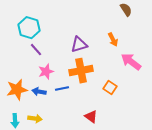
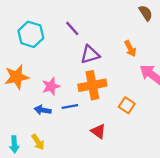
purple line: (36, 50) -> (72, 28), moved
orange star: (17, 90) -> (17, 77), moved
red triangle: (91, 117) -> (98, 131), moved
yellow arrow: (35, 119) -> (38, 142), turned 48

